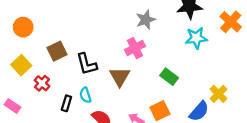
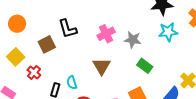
gray star: (146, 20) -> (133, 40), moved, turned 30
pink cross: (135, 48) -> (106, 34), moved
black L-shape: (87, 64) -> (68, 29), moved

